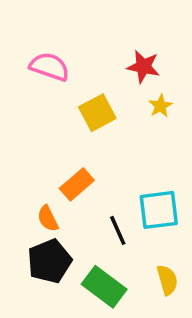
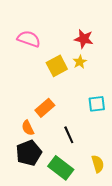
yellow star: (160, 106) -> (80, 62), moved
cyan square: (159, 210) -> (97, 104), moved, size x0.7

